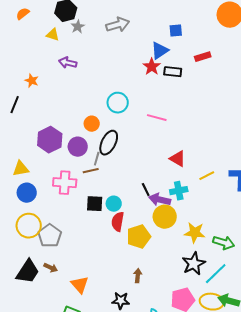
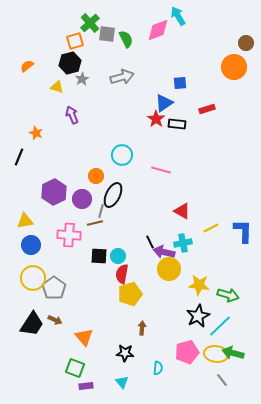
purple arrow: (68, 63) -> (72, 115), turned 54
yellow pentagon: (139, 237) -> (130, 294), moved

